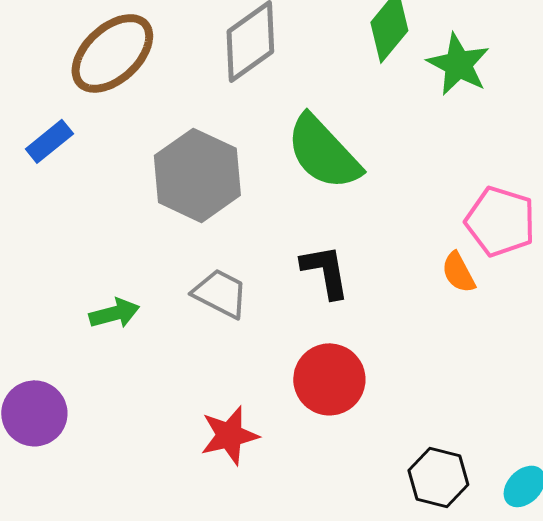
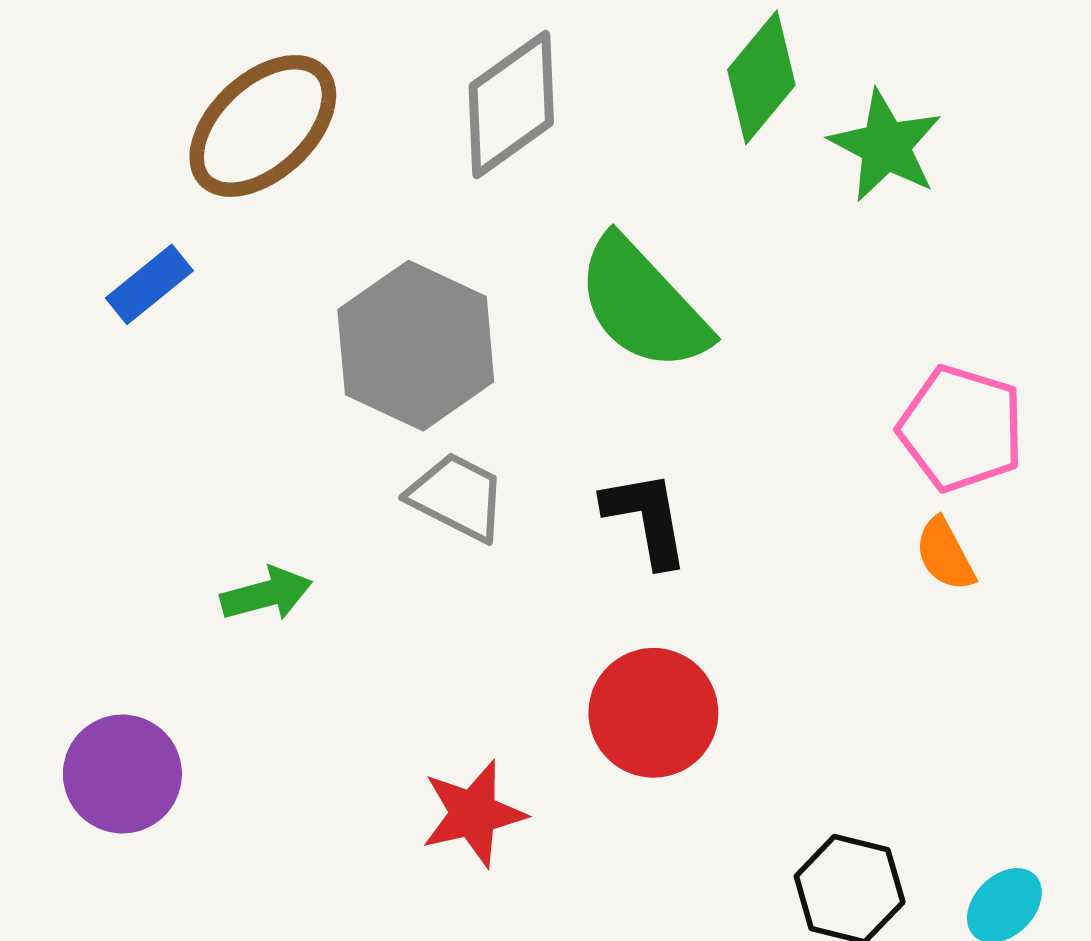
orange semicircle: (458, 272) -> (945, 554), moved
gray trapezoid: (220, 293) -> (457, 497), moved

